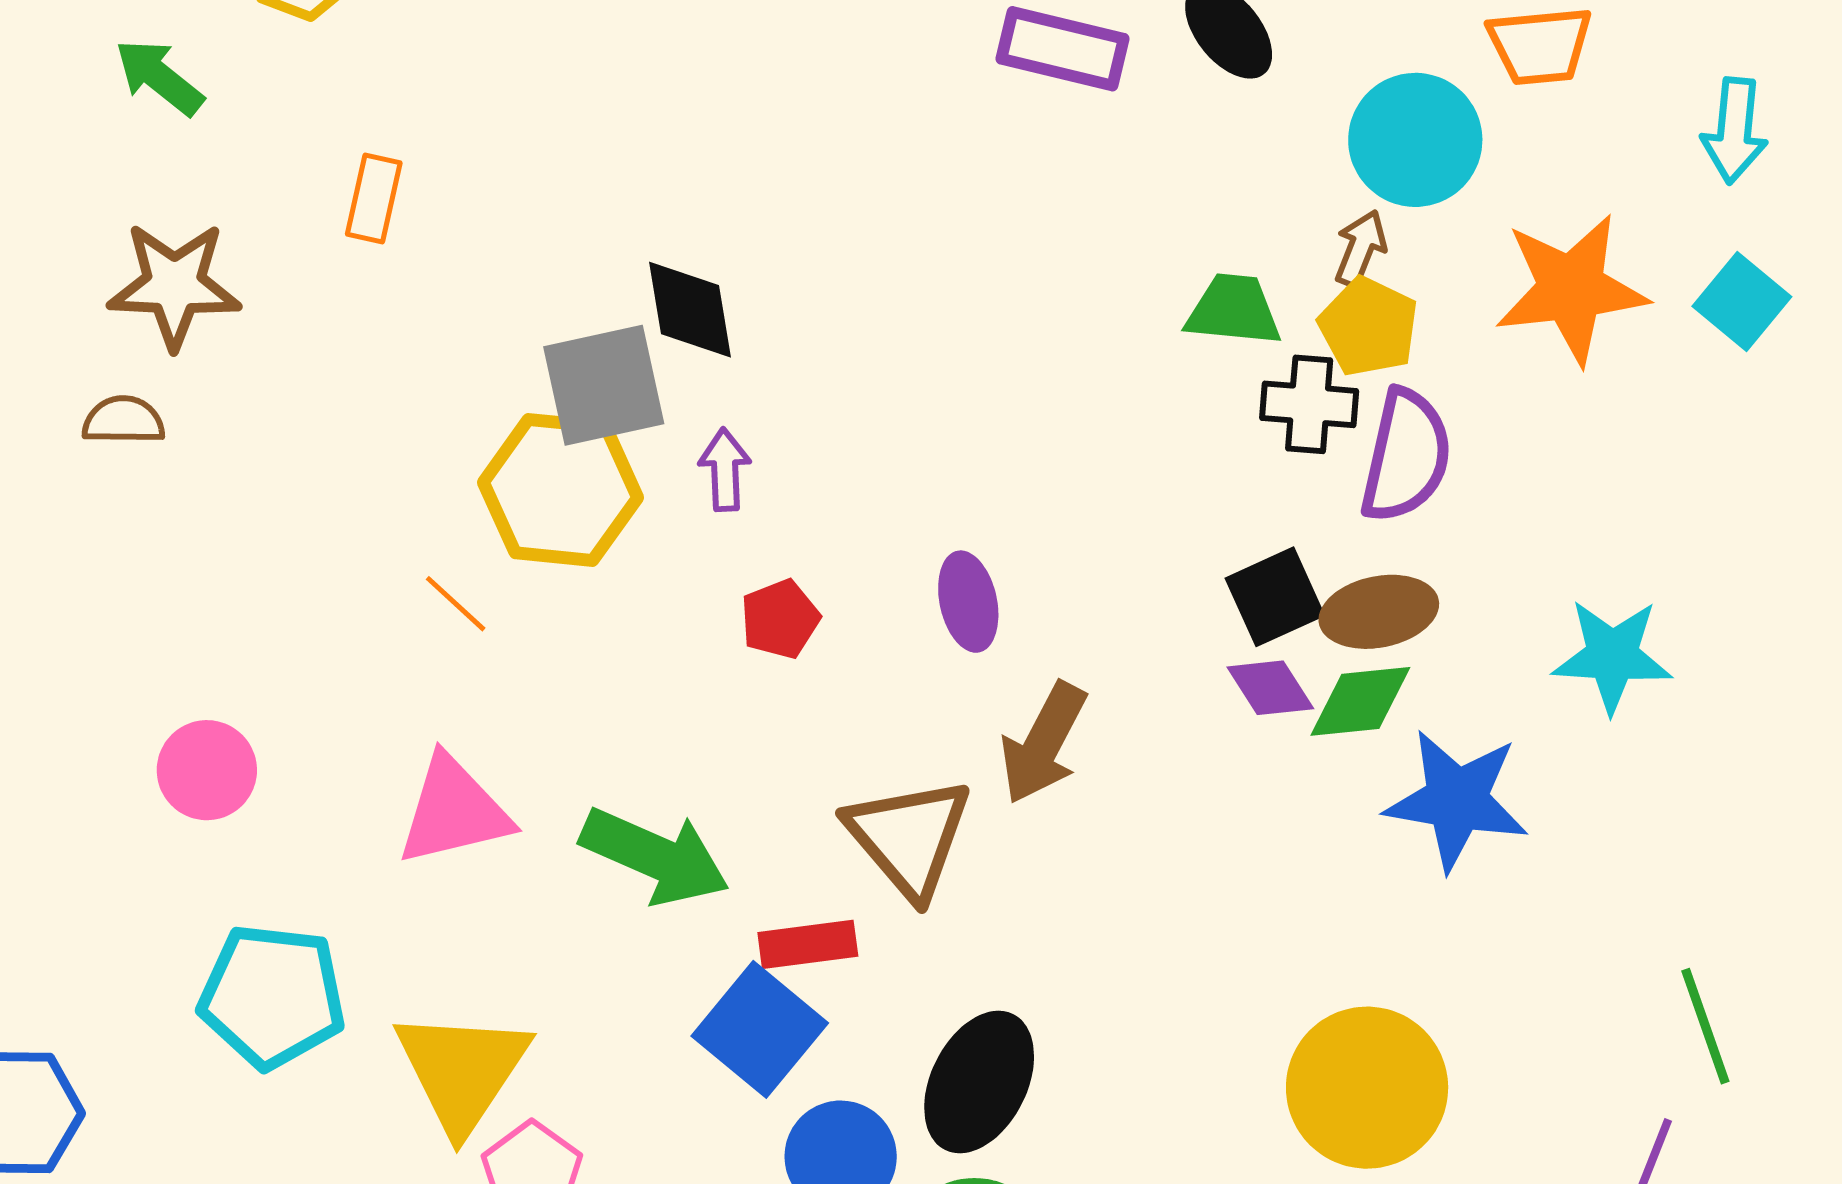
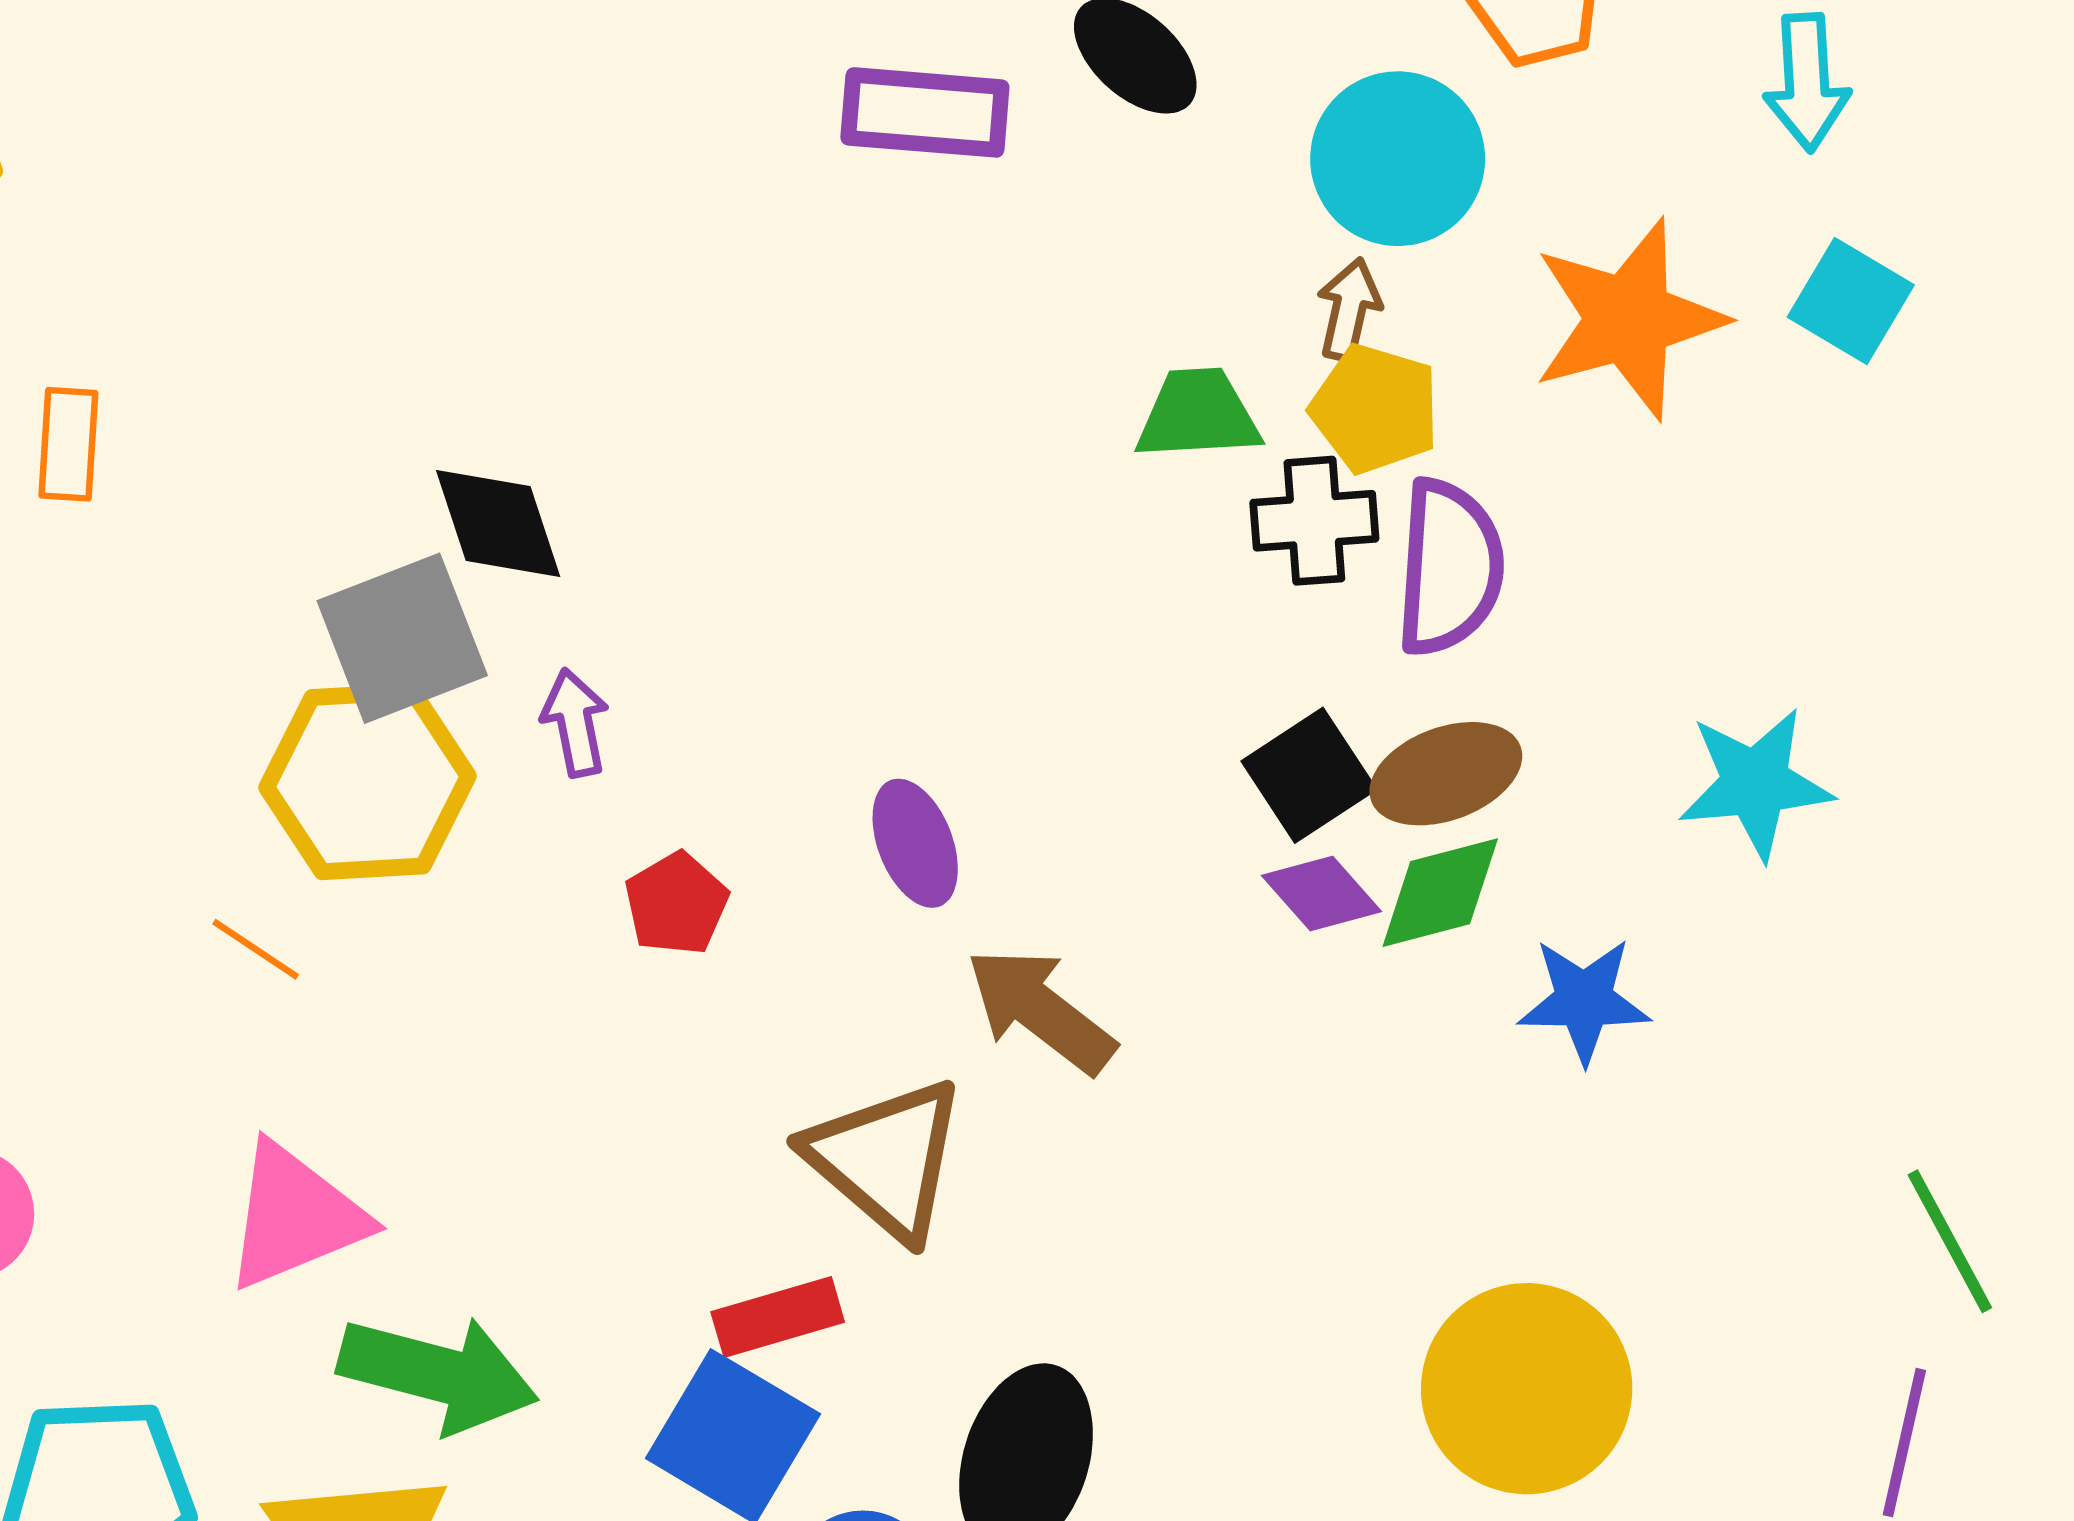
brown arrow: (1043, 743) -> (1041, 1010), turned 109
blue star: (1457, 800) -> (1584, 1000), size x0.7
green arrow: (655, 856) -> (438, 1374), moved

